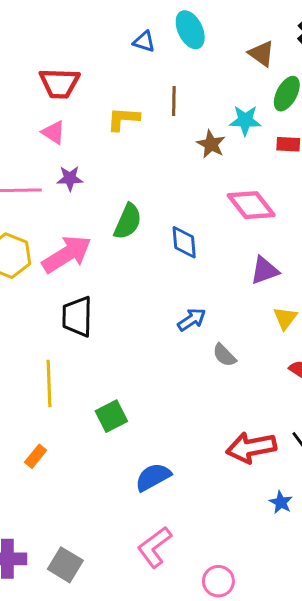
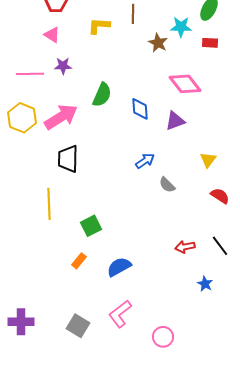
purple triangle: (264, 271) -> (175, 121), moved
red arrow: (251, 447) -> (185, 247), size x0.6
orange rectangle: (36, 456) -> (79, 261), moved
gray square: (65, 565) -> (78, 326), moved

